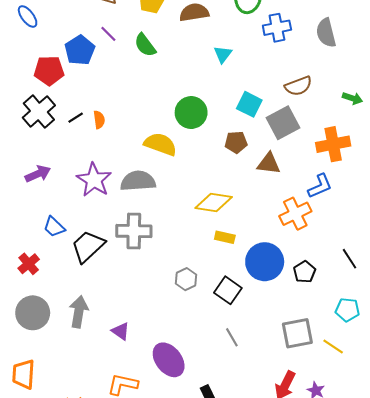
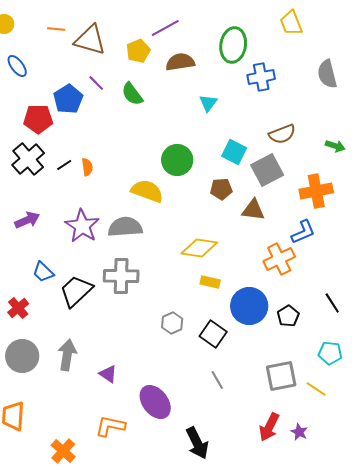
gray semicircle: (326, 33) -> (327, 74), moved

